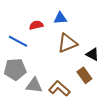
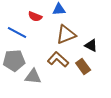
red semicircle: (36, 25) -> (35, 16), turned -144
brown L-shape: (59, 88) -> (58, 59), moved

